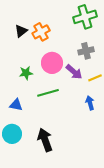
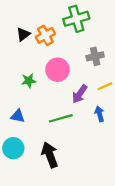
green cross: (85, 17) -> (76, 19), moved
purple arrow: (74, 72) -> (80, 94), moved, turned 84
green line: (48, 93) -> (61, 118), moved

